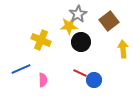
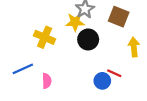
brown square: (109, 21) -> (119, 17), turned -30
red line: (80, 73) -> (114, 73), moved

